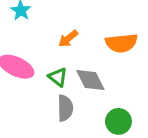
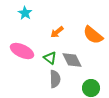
orange semicircle: (121, 43) -> (93, 35), turned 45

